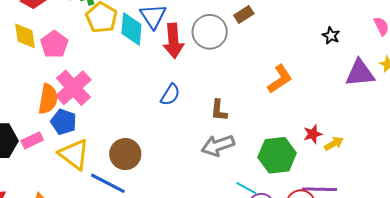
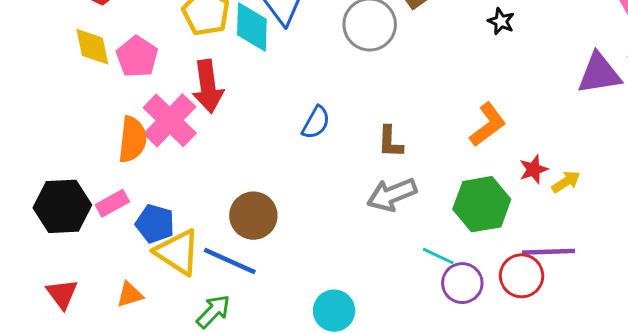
black star: (331, 36) -> (501, 21), moved
red arrow: (173, 41) -> (208, 86), moved
orange L-shape: (280, 79) -> (488, 125), moved
blue pentagon: (64, 122) -> (155, 224), moved
yellow triangle: (74, 154) -> (177, 252), moved

